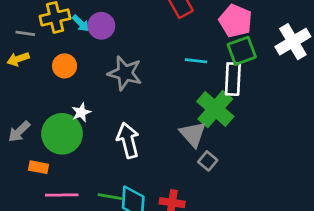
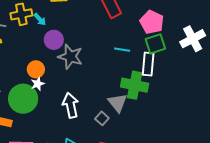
purple circle: (101, 26) -> (54, 40), moved
orange circle: (65, 66) -> (36, 69), moved
green cross: (215, 109) -> (135, 85), turned -32
gray square: (208, 161) -> (102, 118), moved

